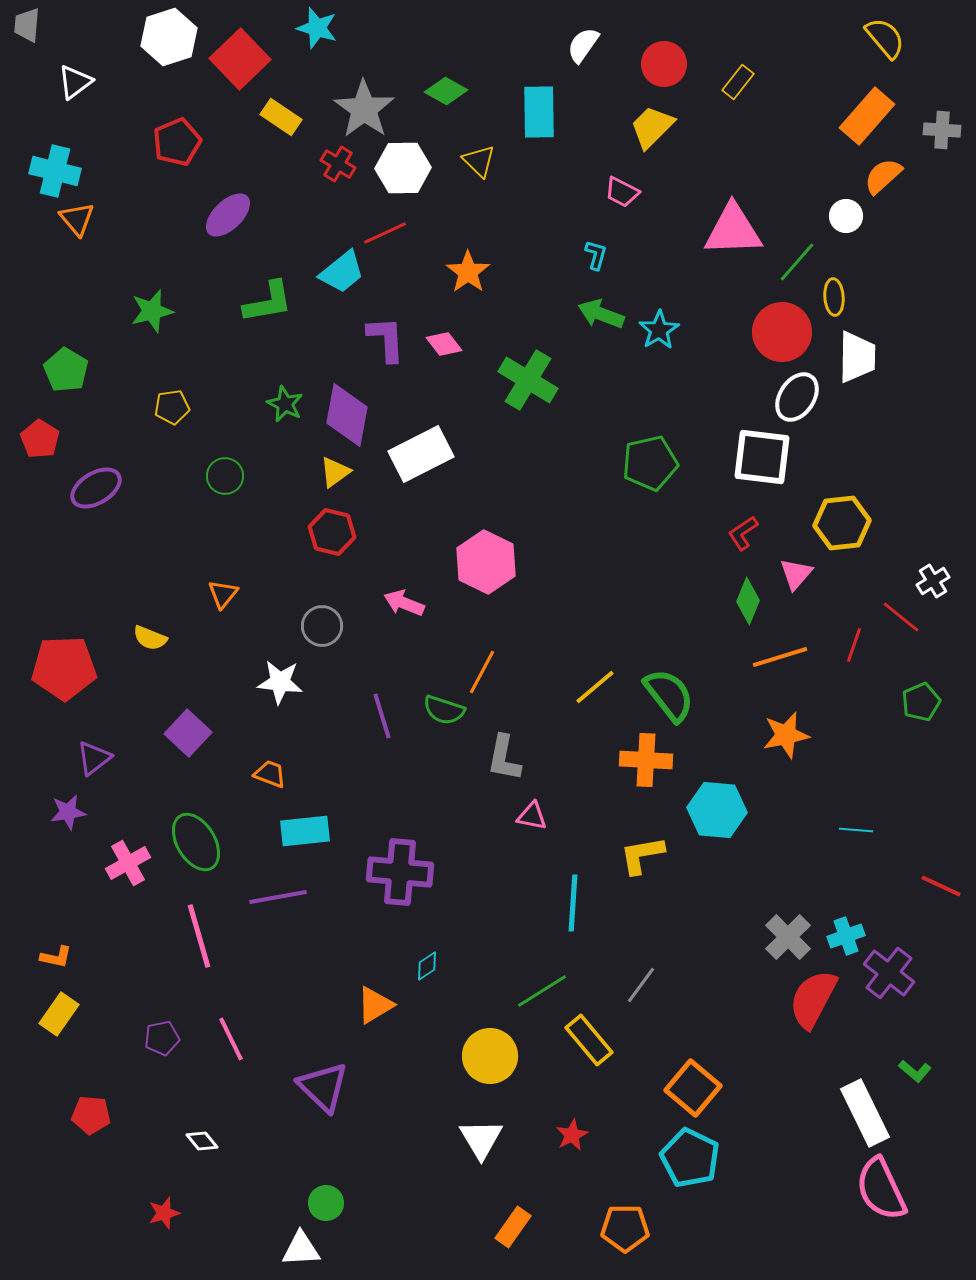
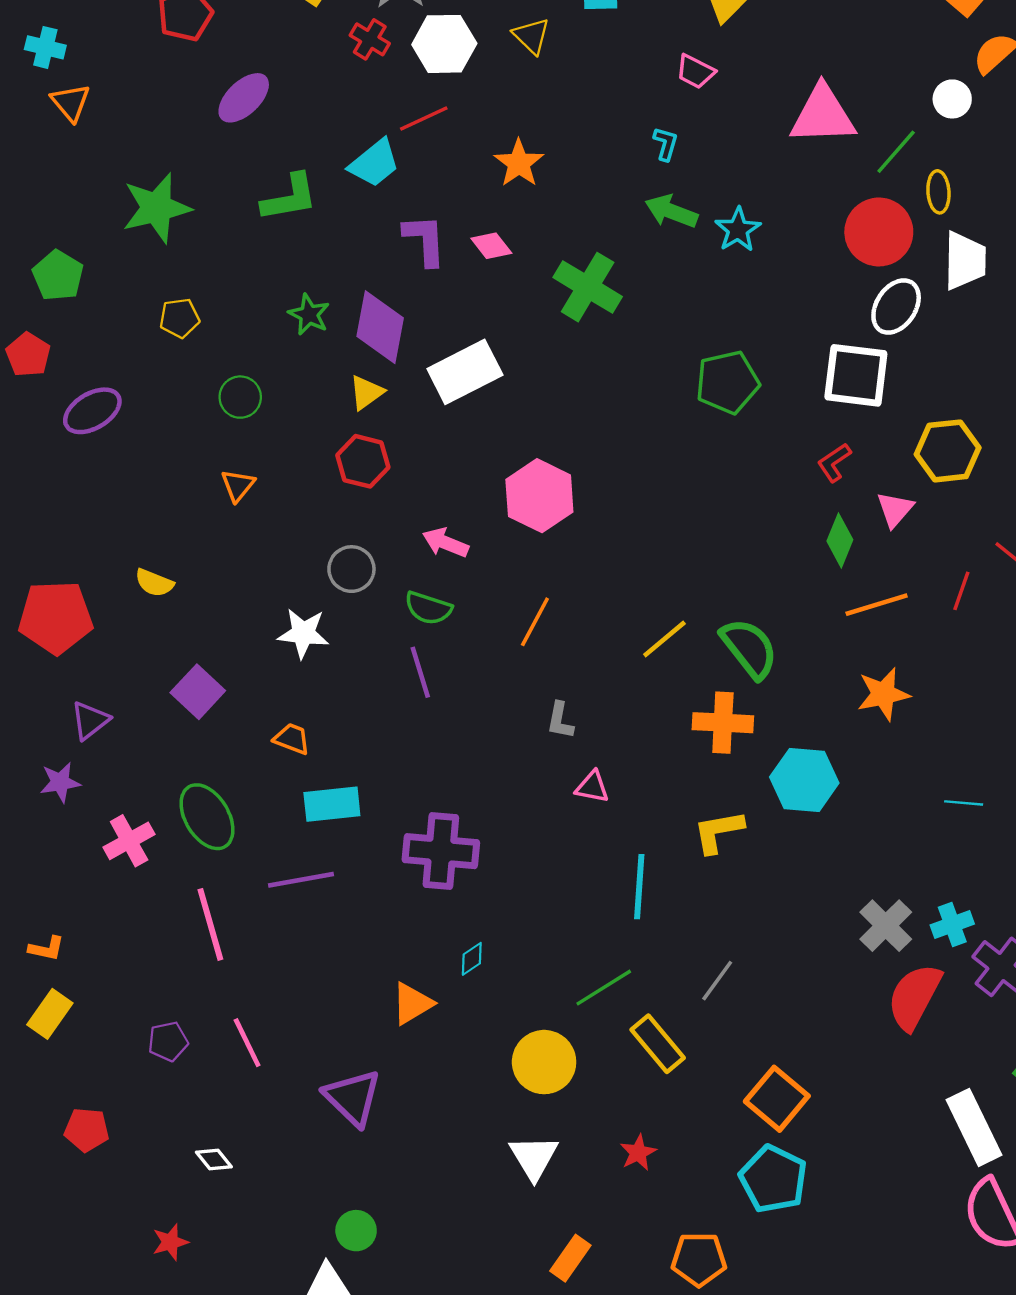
cyan cross: (55, 171) -> (45, 47), size x0.7
green star: (152, 311) -> (157, 208), size x1.4
orange triangle: (223, 594) -> (238, 485), moved
green semicircle: (444, 710) -> (428, 608), moved
gray L-shape: (504, 758) -> (560, 720), size x0.7

